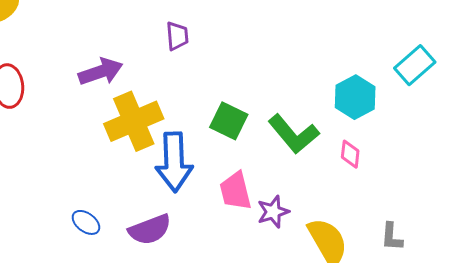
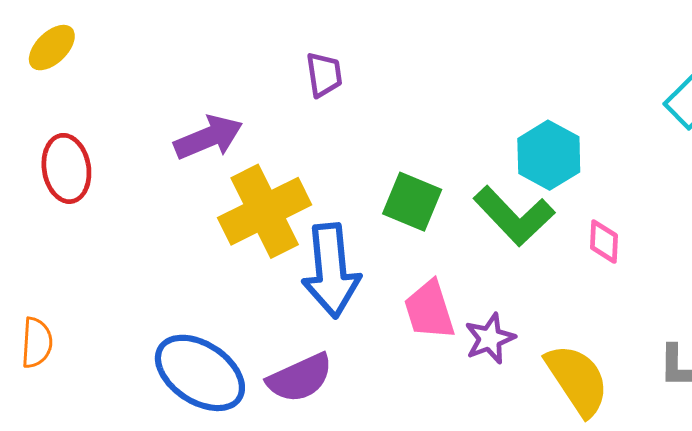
cyan hexagon: (355, 97) -> (549, 155), moved
blue ellipse: (86, 222) -> (200, 373), size x2.0

